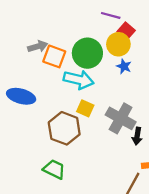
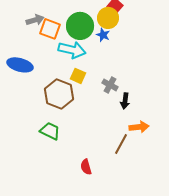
blue star: (124, 66) -> (103, 35), moved
gray cross: (121, 118) -> (110, 85), size x0.6

